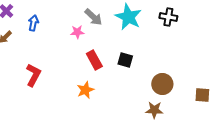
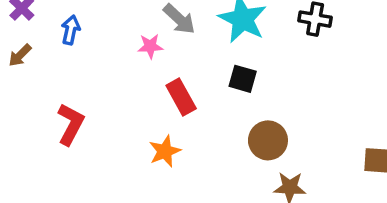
black square: (125, 60) -> (243, 79), moved
brown circle: (162, 84) -> (268, 140), moved

